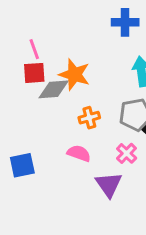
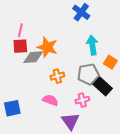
blue cross: (125, 22) -> (81, 12), turned 36
pink line: (34, 49) -> (20, 30), turned 32
pink cross: (127, 153) -> (82, 100), turned 32

